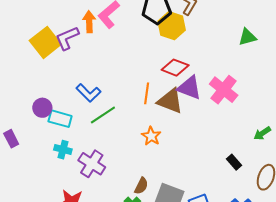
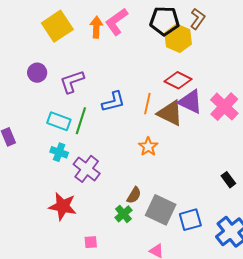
purple L-shape: (67, 38) -> (72, 82), moved
yellow square: (45, 42) -> (57, 26), moved
blue L-shape: (89, 93) -> (113, 102), moved, turned -65
purple circle: (42, 108) -> (37, 73), moved
green line: (103, 115) -> (81, 121), moved, turned -44

